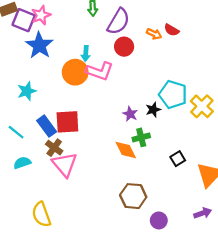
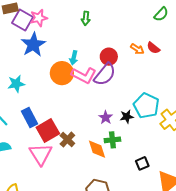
purple semicircle: (118, 22) -> (105, 74), moved
red square: (67, 122) -> (48, 130), moved, turned -35
brown cross: (54, 148) -> (67, 140), moved

